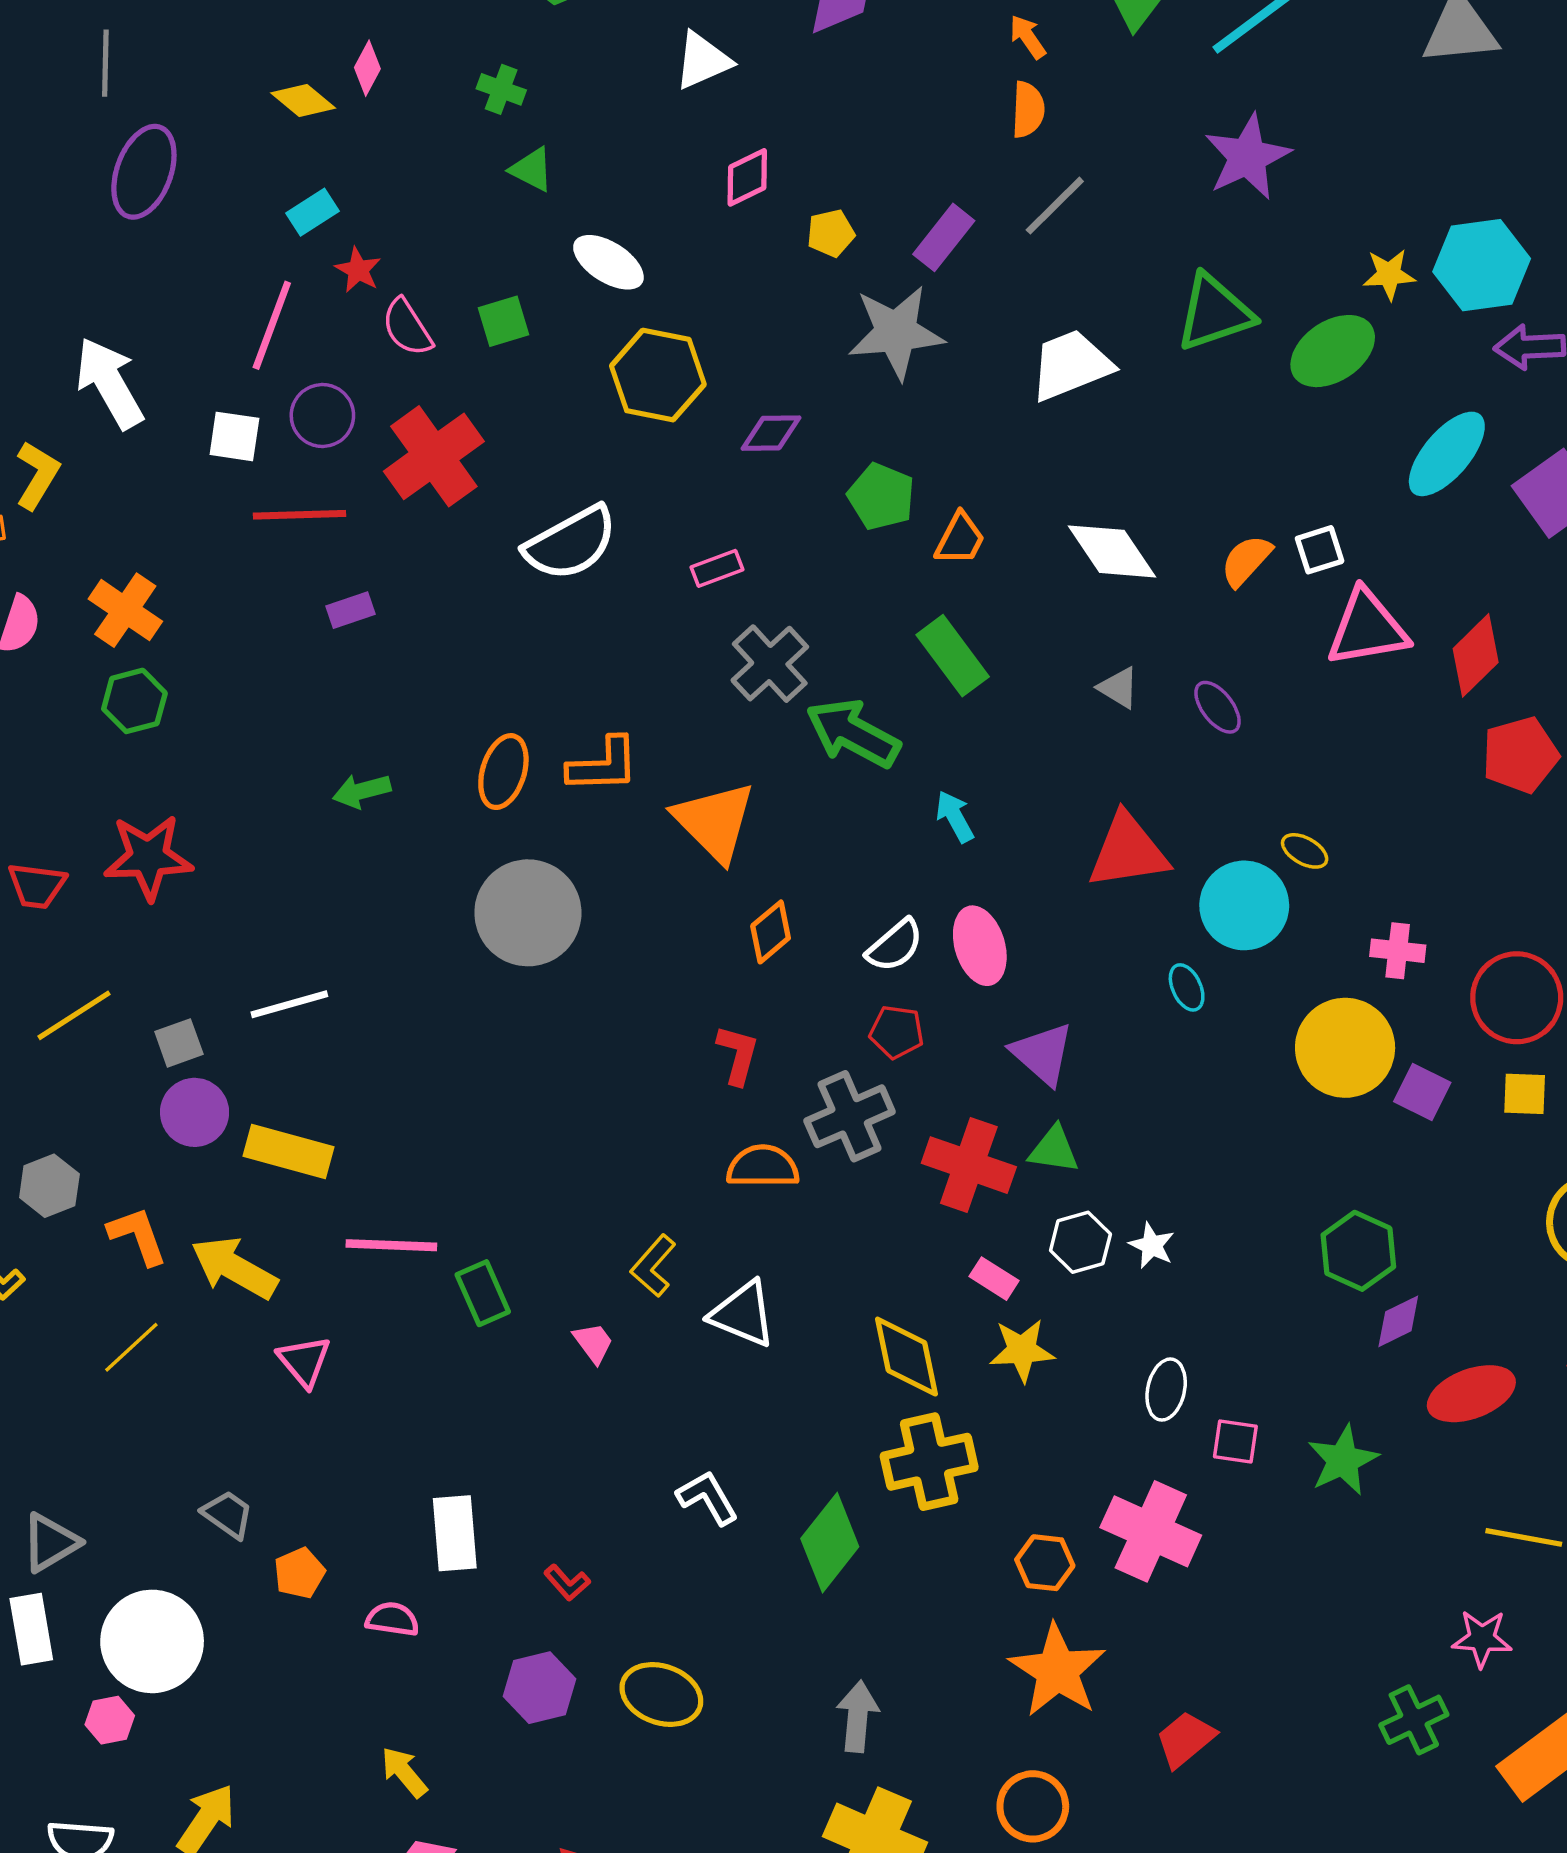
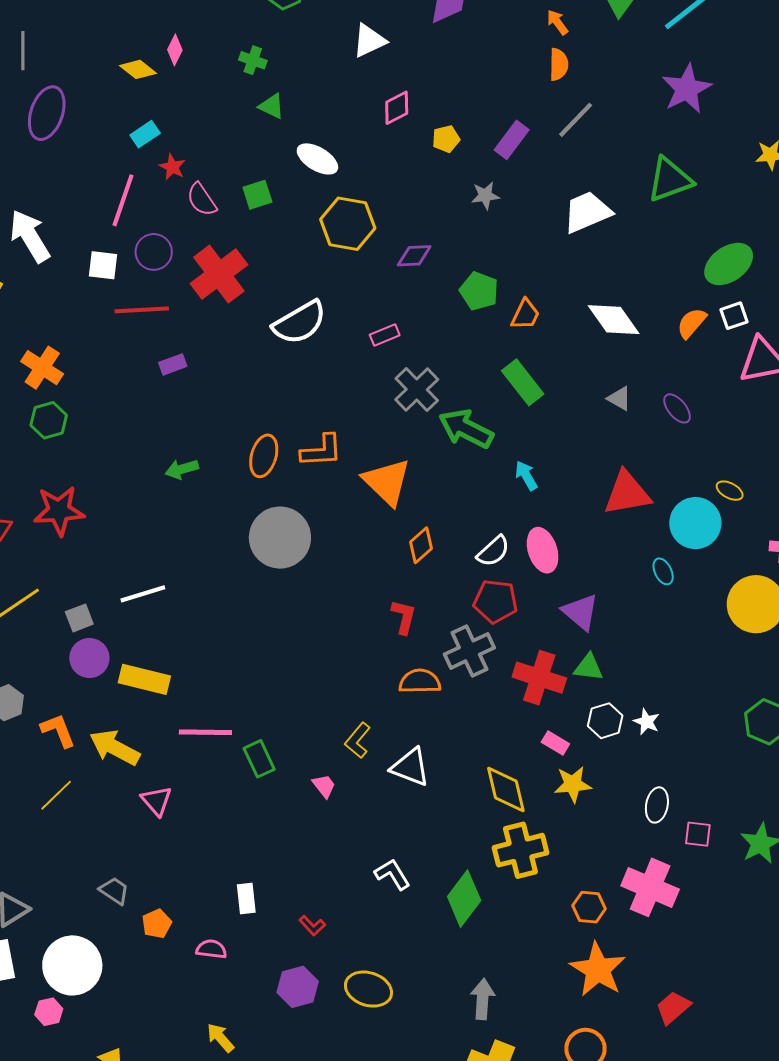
gray star: (896, 332) -> (485, 196), size x0.5
green ellipse: (1333, 351) -> (729, 264), moved
red pentagon: (897, 1032) -> (496, 601), size x1.4
white rectangle: (455, 1533) -> (246, 898), size x0.7

